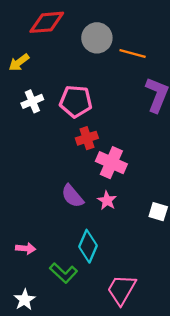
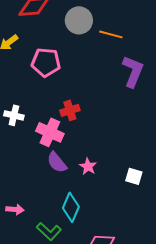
white cross: (32, 101) -> (14, 115), moved, turned 36
pink pentagon: (76, 101) -> (46, 62), moved
pink cross: (111, 163) -> (50, 132), moved

